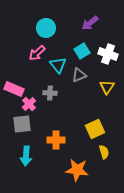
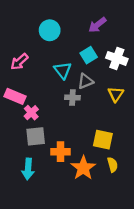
pink arrow: (37, 53) -> (19, 62), moved
gray cross: (50, 93) -> (72, 97), moved
gray square: (22, 124) -> (36, 136), moved
yellow square: (95, 129) -> (103, 140), turned 36
orange star: (77, 170) -> (83, 168), moved, turned 30

